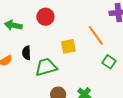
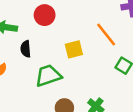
black semicircle: (26, 53) -> (26, 49), moved

